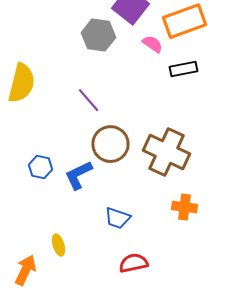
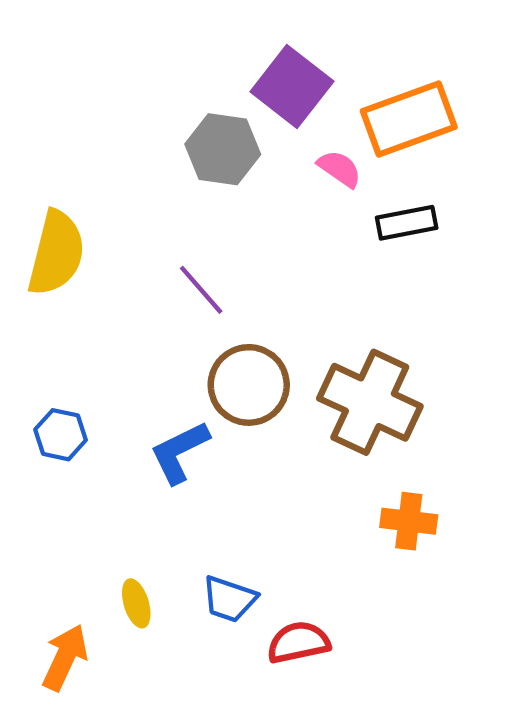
blue hexagon: (40, 167) -> (61, 435), moved
blue trapezoid: (117, 218) -> (229, 599), moved

